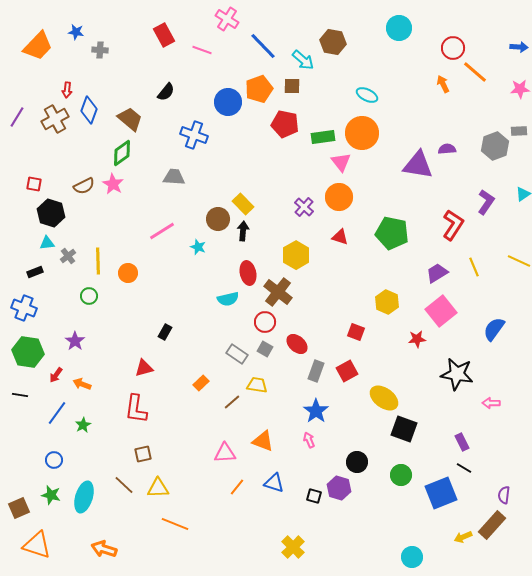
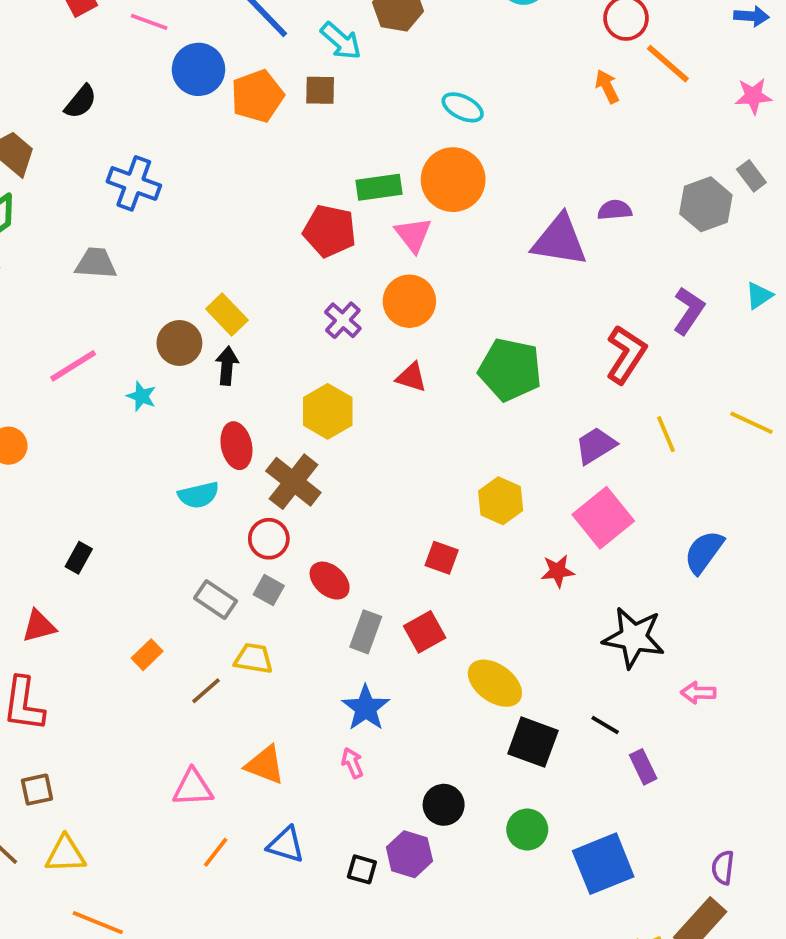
blue circle: (228, 102) -> (198, 69), moved
red pentagon: (285, 124) -> (330, 231), moved
gray rectangle: (519, 131) -> (751, 176), turned 56
black line: (464, 468) -> (605, 725), moved

